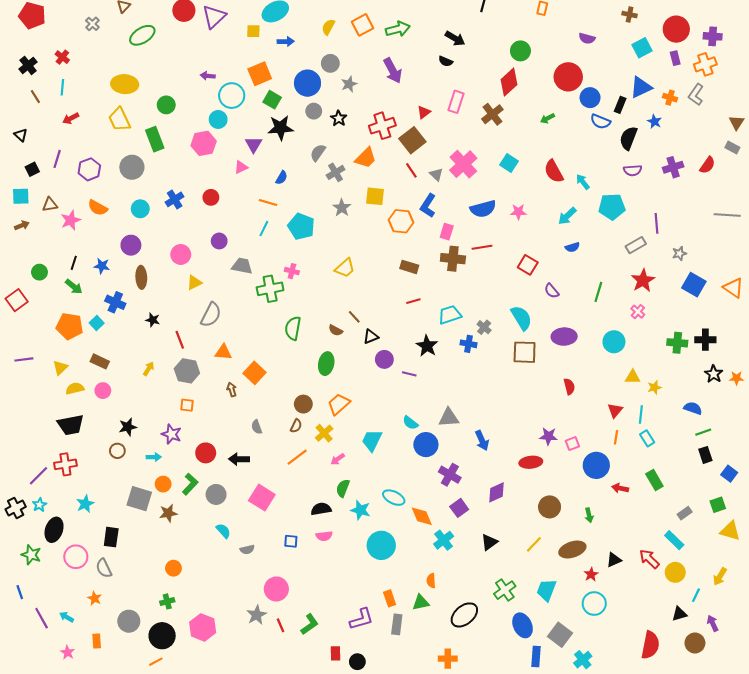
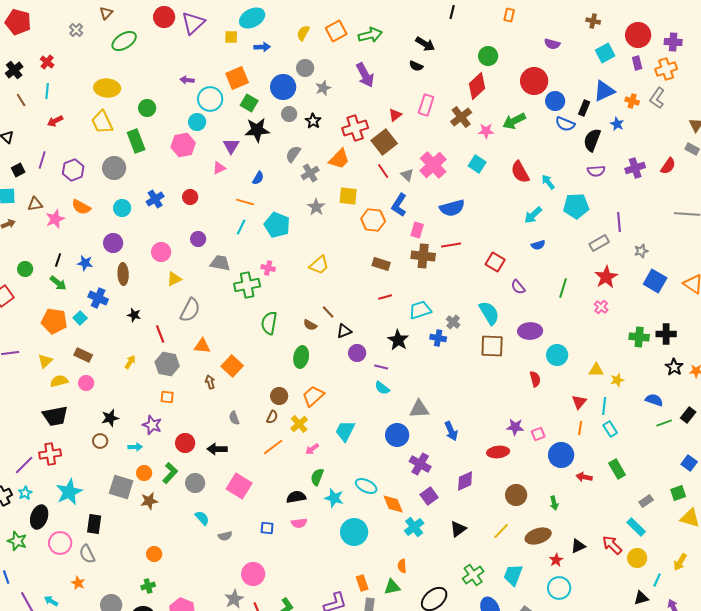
green arrow: (547, 118) -> (514, 121), size x1.6
pink star: (518, 212) -> (486, 131), moved
cyan circle: (614, 342) -> (557, 355), moved
cyan semicircle: (410, 423) -> (382, 388), moved
black rectangle: (705, 455) -> (688, 415), moved, turned 56
cyan star: (85, 504) -> (69, 492), size x1.5

